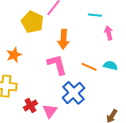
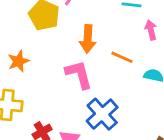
orange line: (89, 67) -> (122, 57), moved

